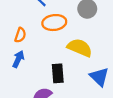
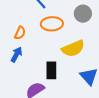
yellow semicircle: (80, 48) -> (73, 49), turned 130

